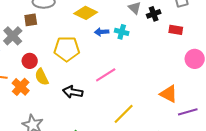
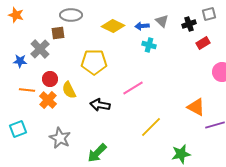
black cross: (154, 14) -> (189, 24), moved
red rectangle: (176, 30) -> (203, 43), turned -40
blue arrow: (102, 32) -> (142, 26), moved
red circle: (30, 61) -> (50, 79), moved

